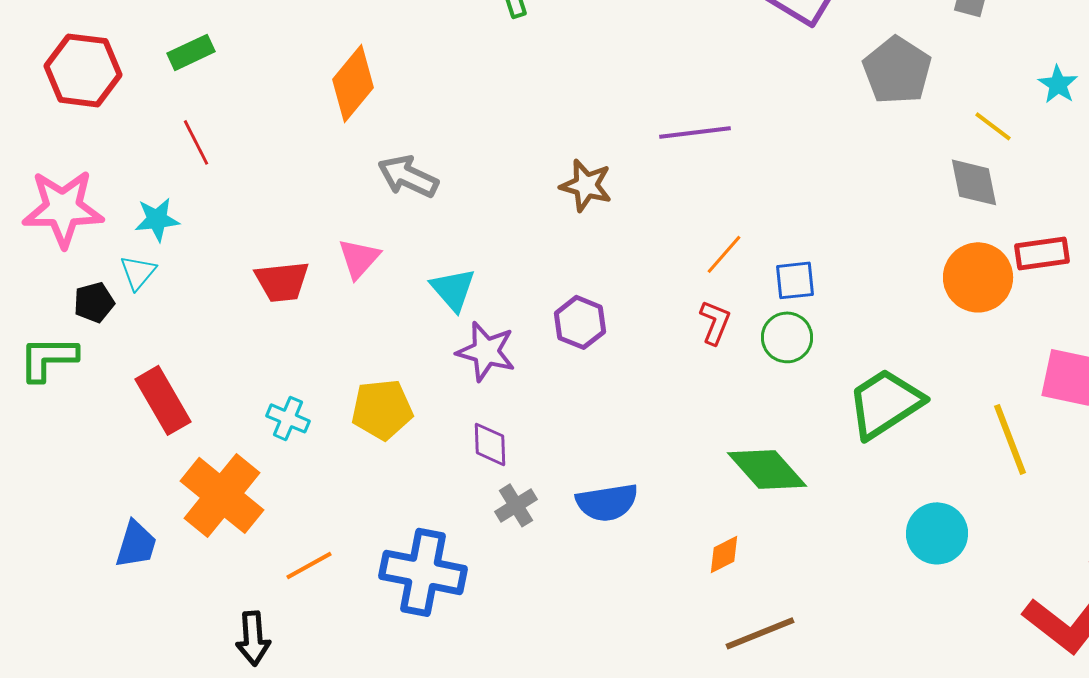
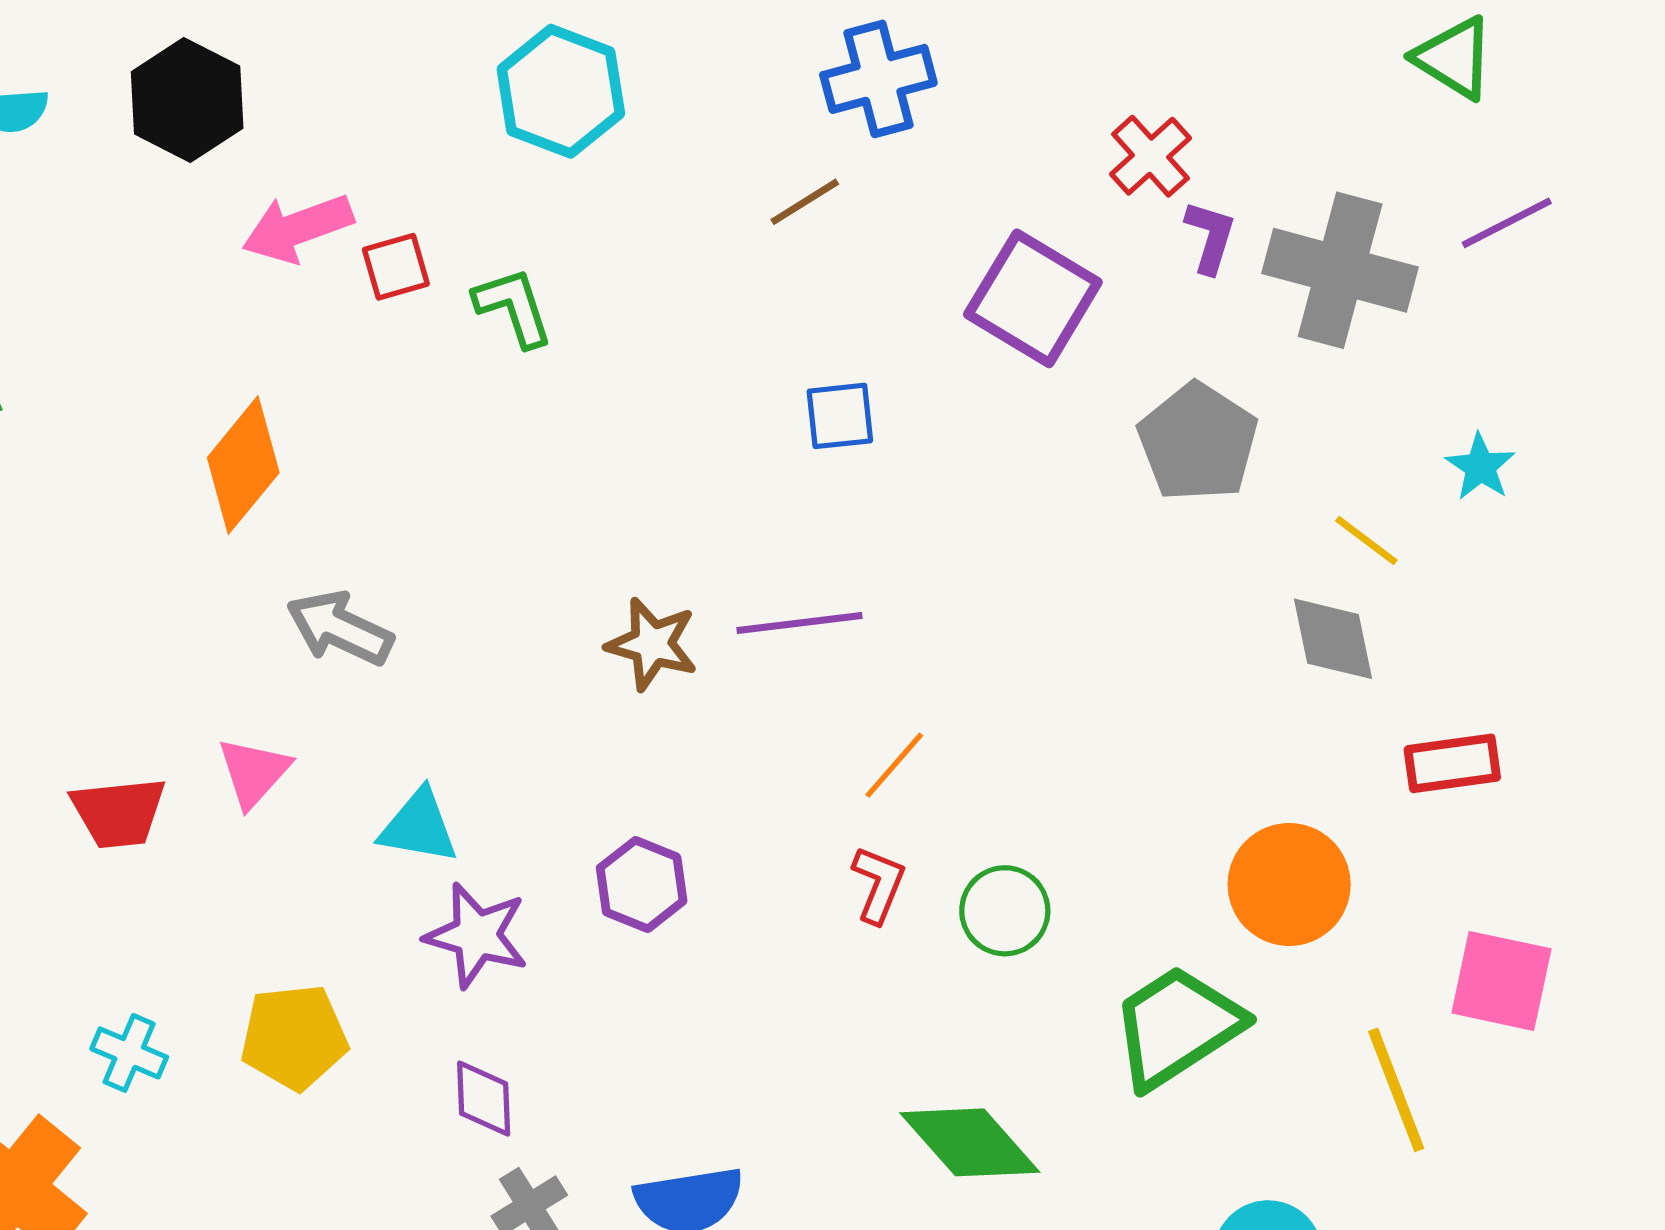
purple line: (695, 132) -> (800, 623), moved
orange circle: (978, 277) -> (1289, 884), moved
blue square: (795, 280) -> (840, 416), moved
cyan triangle: (453, 289) -> (419, 827), turned -39

